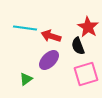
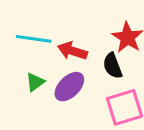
green triangle: (26, 79) -> (35, 82), moved

